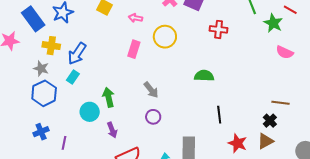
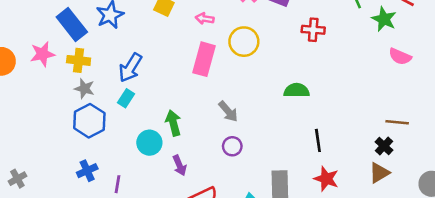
yellow cross: (51, 46) -> (79, 60), moved
pink rectangle: (134, 49) -> (204, 59), size x1.4
red star: (238, 143) -> (326, 179), moved

